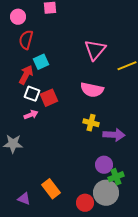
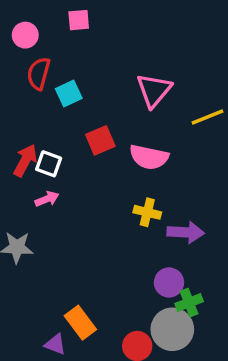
cyan square: (41, 62) -> (69, 94), moved
red arrow: (26, 75) -> (25, 160), moved
red square: (49, 98) -> (100, 140), moved
purple triangle: (24, 199) -> (55, 344), moved

